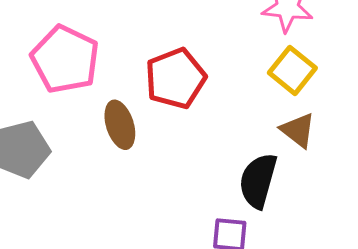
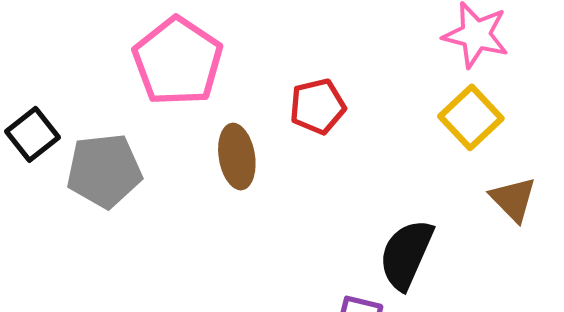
red pentagon: (175, 78) -> (317, 106), size x0.7
brown triangle: (298, 130) -> (513, 199), moved

